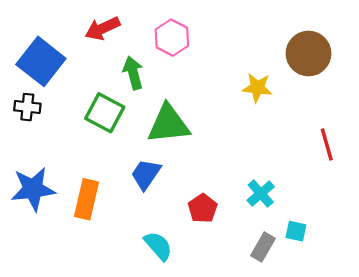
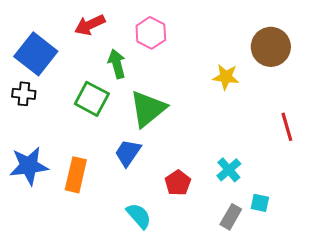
green triangle: (168, 124) -> (148, 109), turned -33

